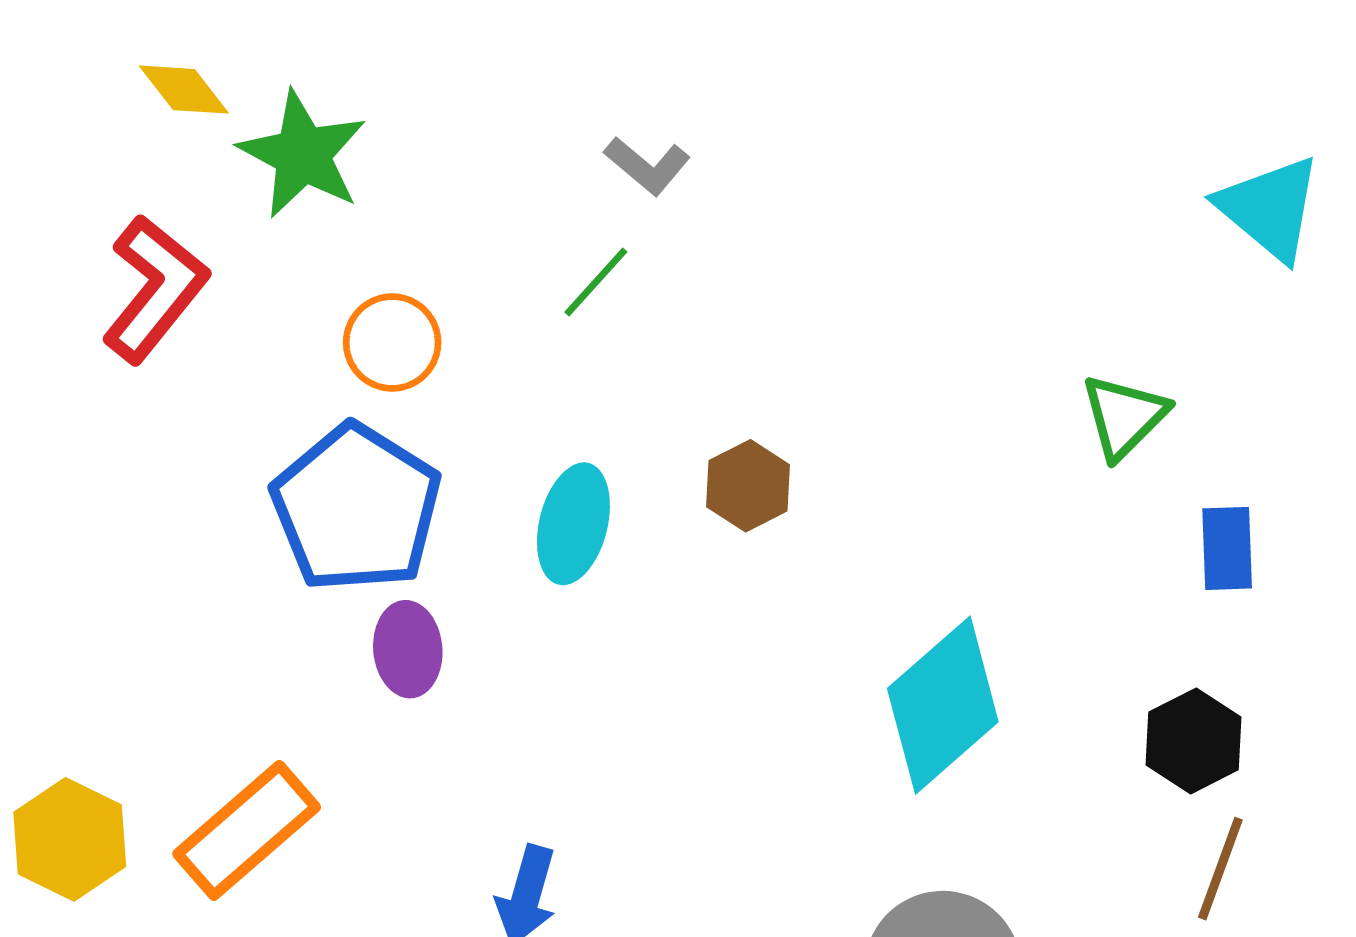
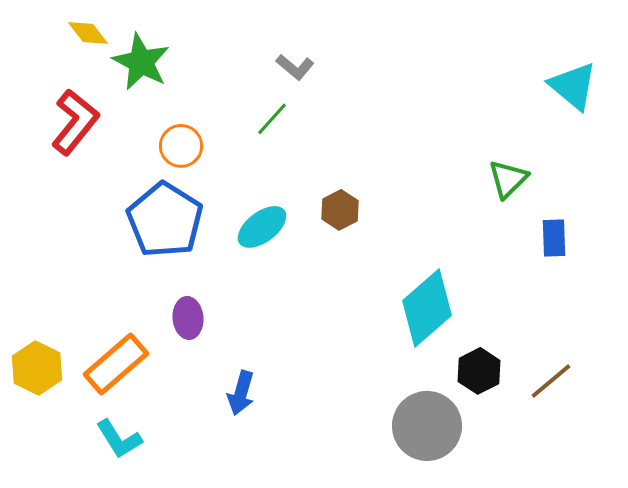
cyan ellipse: (573, 524) -> (262, 227), turned 39
purple ellipse: (408, 649) -> (188, 318), moved
black hexagon: (1194, 741) -> (479, 371), moved
brown line: (1220, 869) -> (551, 381), turned 30

